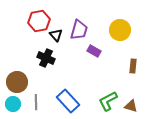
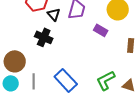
purple rectangle: (94, 51) -> (101, 30), moved

